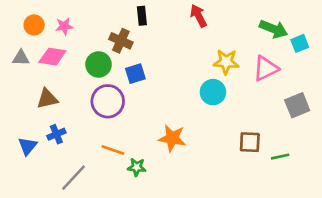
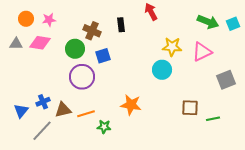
black rectangle: (142, 16) -> (121, 25), moved
cyan square: (300, 43) -> (233, 24), moved
brown triangle: (47, 99) -> (63, 110), moved
orange line: (113, 150) -> (86, 114), turned -36
gray line: (74, 178) -> (42, 131), moved

